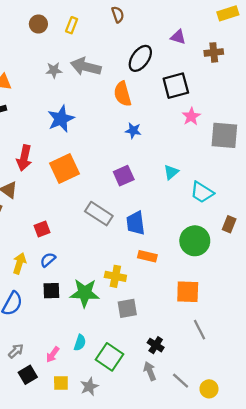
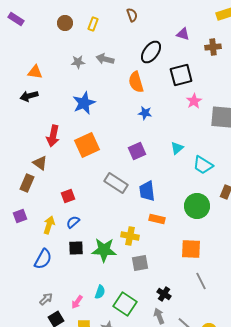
gray arrow: (86, 67) -> (105, 59), size x0.7

